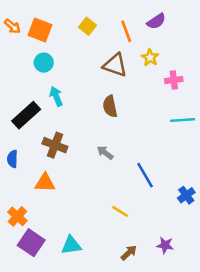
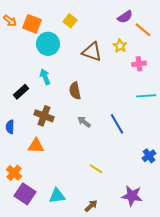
orange line: (126, 31) -> (143, 30), moved, turned -30
cyan circle: (44, 63) -> (48, 44), moved, size x1.5
brown semicircle: (110, 106) -> (75, 91), moved
black rectangle: (26, 115) -> (21, 92), size x0.7
blue line: (145, 175) -> (117, 124), moved
purple star: (165, 245) -> (132, 196), size x1.5
brown arrow: (129, 253) -> (91, 206), moved

